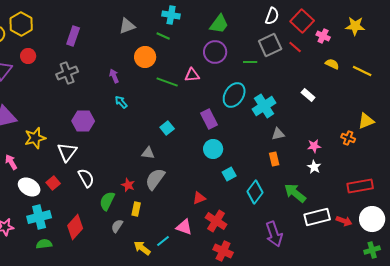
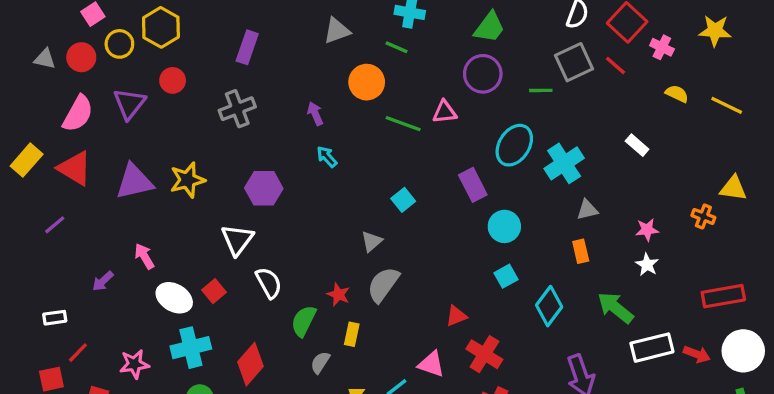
yellow triangle: (366, 121) -> (733, 188), turned 30
yellow star: (35, 138) -> (187, 180), moved
cyan circle: (213, 149) -> (504, 226), moved
gray triangle: (148, 153) -> (372, 241), turned -48

